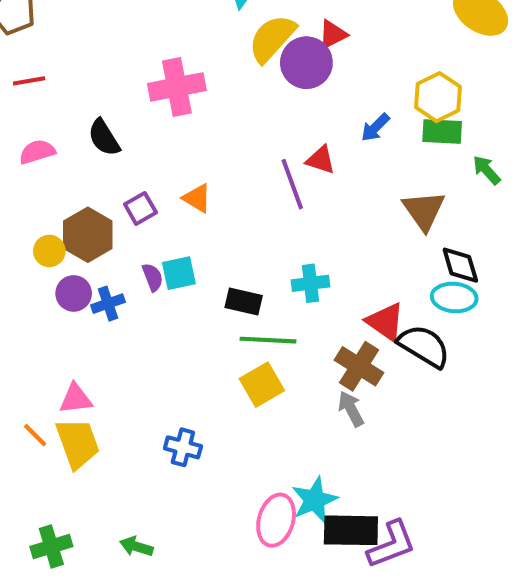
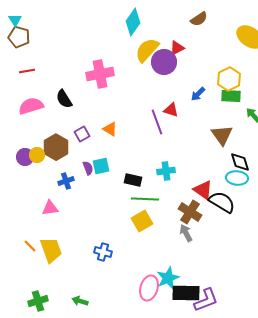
pink semicircle: (37, 152) -> (31, 106), size x1.4
purple circle: (74, 293) -> (25, 157), moved
pink triangle: (76, 399) -> (50, 208), moved

